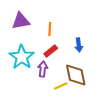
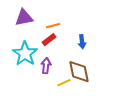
orange line: (50, 29) -> (53, 26), turned 72
red rectangle: (51, 51) -> (49, 40), moved

